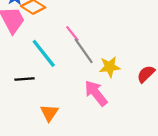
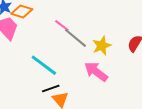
cyan line: (44, 53) -> (44, 65), moved
black line: (24, 79) -> (51, 89), moved

